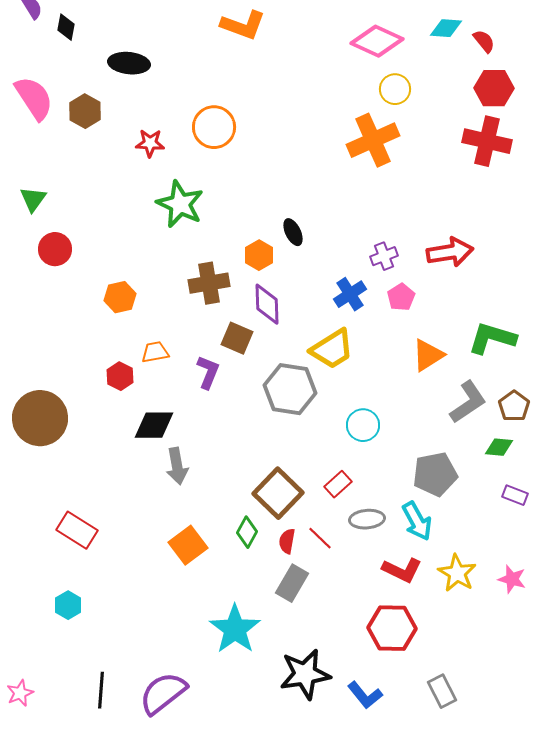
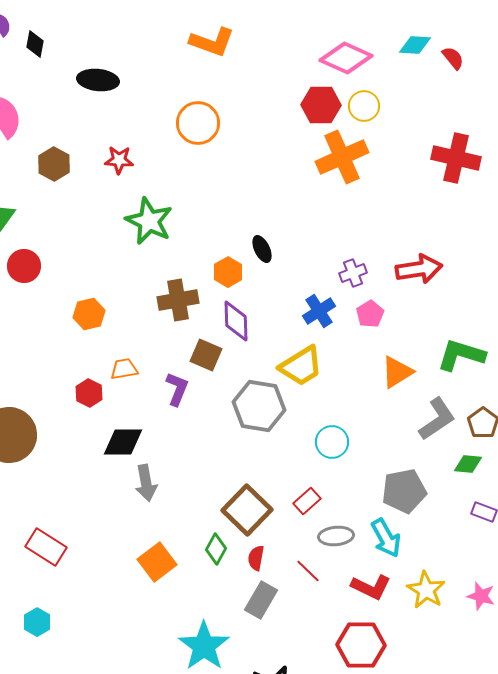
red hexagon: (494, 88) -> (321, 105), moved
brown hexagon: (85, 111) -> (54, 164), moved
orange circle: (214, 127) -> (198, 123), moved
red line: (320, 538) -> (308, 571), moved

